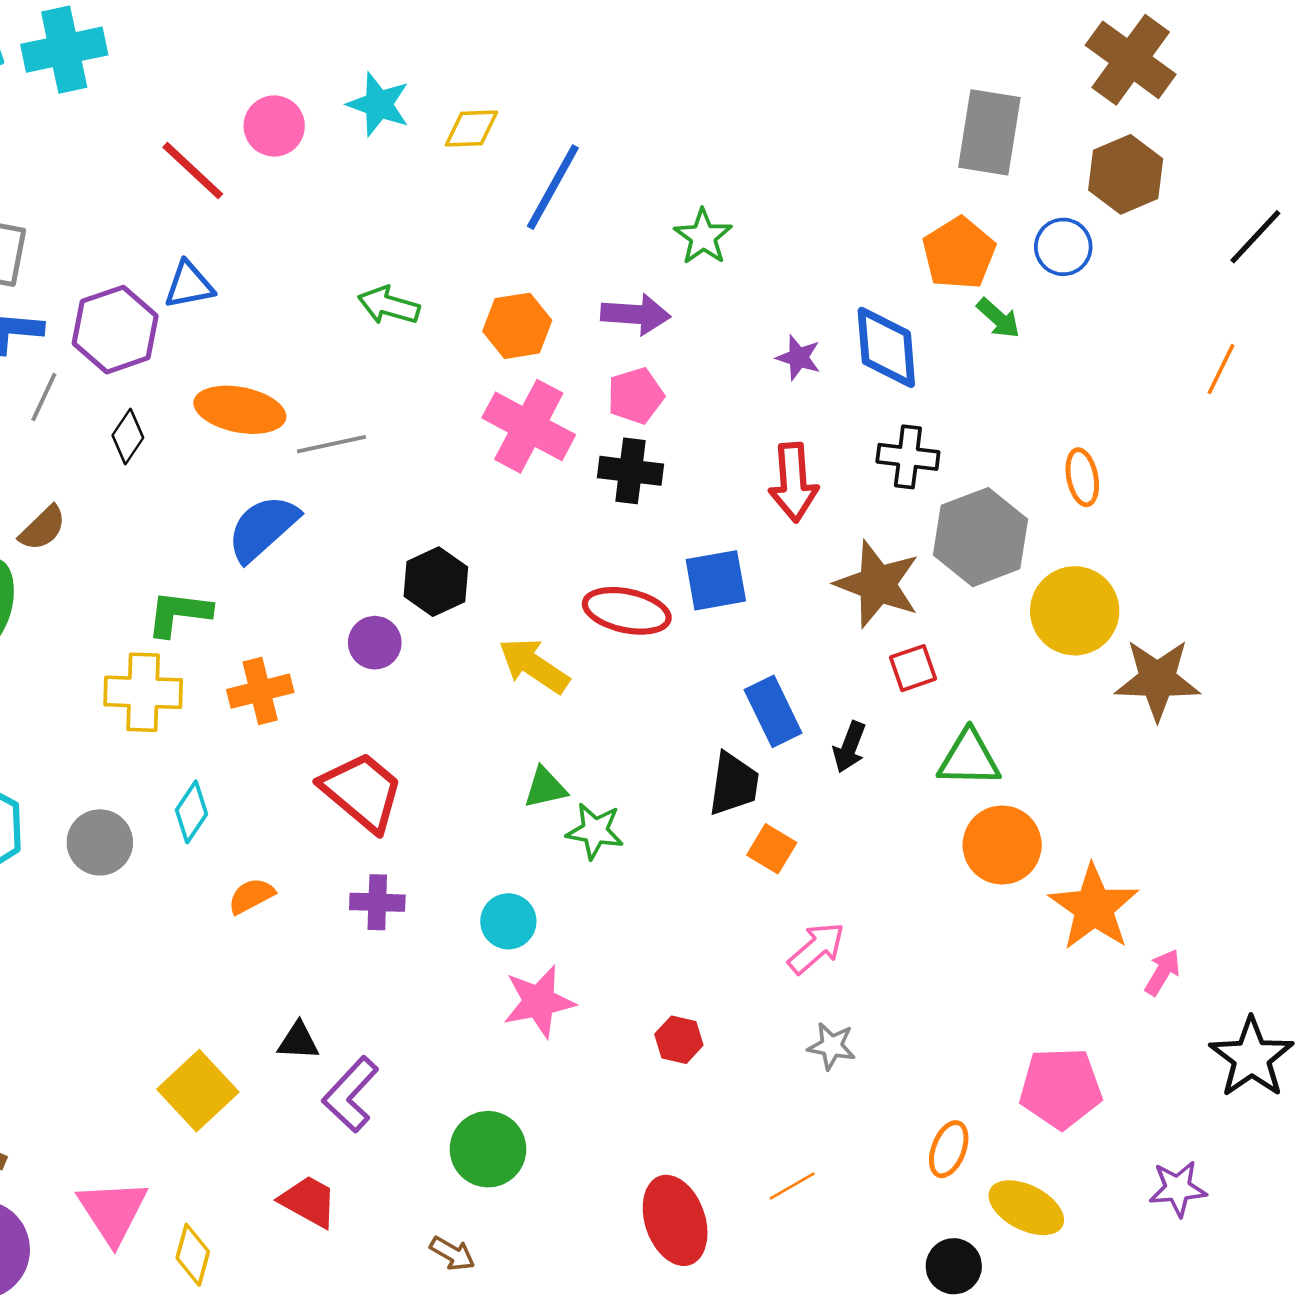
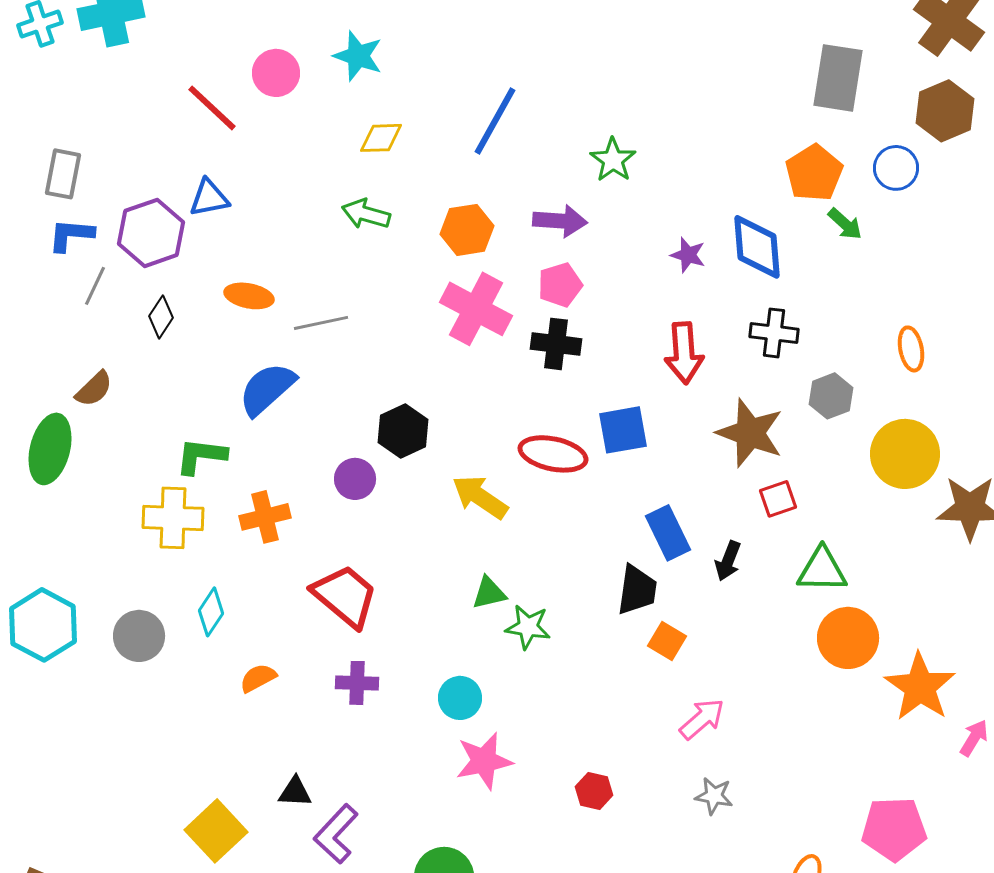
yellow diamond: (471, 129) -> (381, 138), moved
orange ellipse: (240, 410) -> (249, 296), size x0.7
gray hexagon: (980, 537) -> (831, 396), size x0.6

